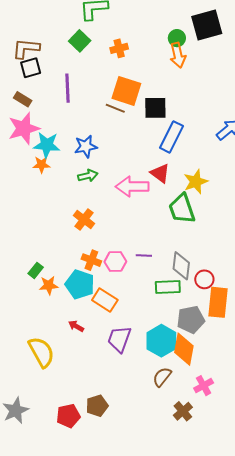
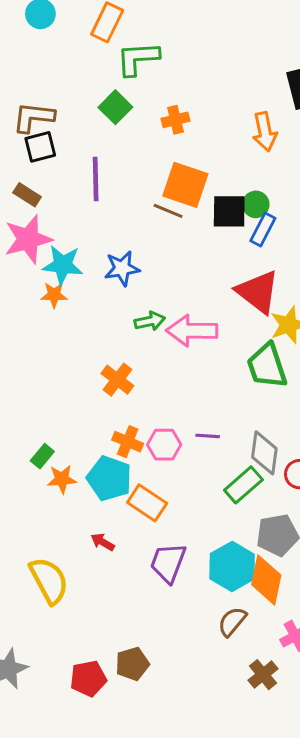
green circle: (177, 38) -> (256, 204), moved
blue rectangle: (172, 137) -> (263, 229), moved, size x0.7
red triangle: (160, 173) -> (258, 292), moved, size x1.5
green arrow: (88, 176) -> (150, 321), moved
green rectangle: (168, 287) -> (243, 485), turned -40

